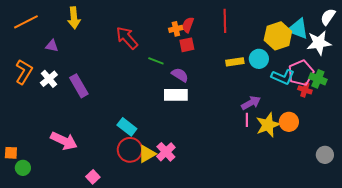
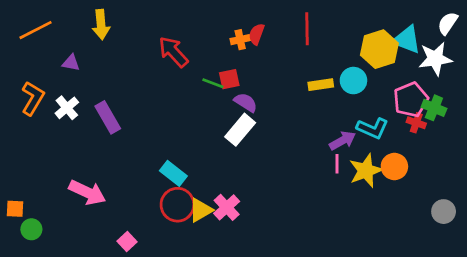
red square: (187, 45) -> (229, 79), moved
cyan L-shape: (283, 77) -> (373, 128), moved
white rectangle: (176, 95) -> (240, 130), turned -50

